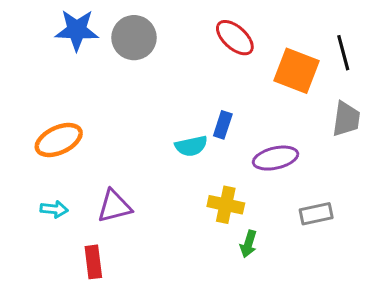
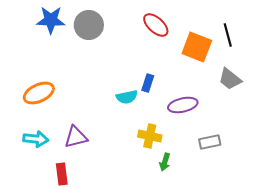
gray trapezoid: (346, 119) -> (230, 79), turned 120
cyan arrow: (54, 209) -> (36, 139), size x1.4

